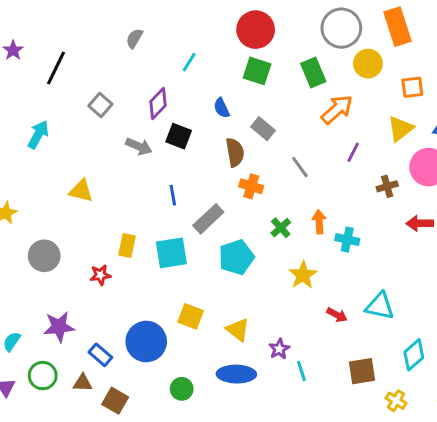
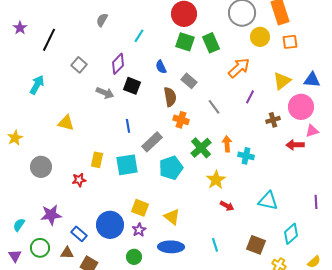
green rectangle: (313, 72) -> (211, 43), moved
orange square: (412, 87) -> (290, 42), moved
green cross: (281, 228) -> (201, 148), size x1.5
red arrow: (337, 315) -> (227, 206), moved
purple star: (279, 349) -> (139, 230), moved
brown square: (362, 371) -> (256, 245), turned 30

